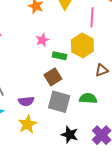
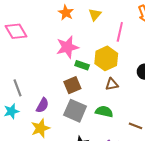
pink star: (42, 40) -> (67, 47), size x1.6
brown triangle: (102, 70) -> (112, 84), moved
purple semicircle: (26, 101) -> (42, 105), turned -63

